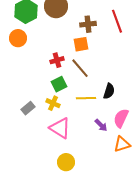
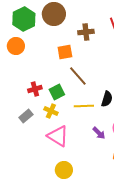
orange square: (81, 44) -> (65, 52), moved
red cross: (57, 60) -> (35, 89), moved

